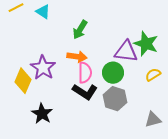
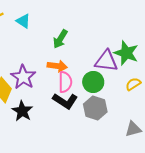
black star: (42, 114) -> (22, 111), moved

